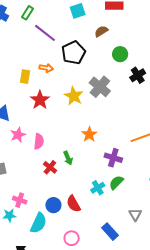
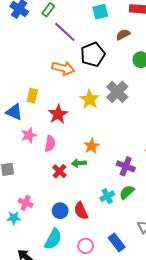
orange arrow: (46, 68) -> (63, 68), size x1.5
yellow rectangle: (25, 77) -> (32, 96), moved
red star: (40, 100) -> (58, 114), moved
orange star: (89, 134) -> (92, 146), moved
green arrow: (68, 158) -> (79, 163), turned 104
cyan semicircle: (38, 223) -> (53, 239), moved
pink circle: (72, 238) -> (86, 246), moved

